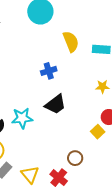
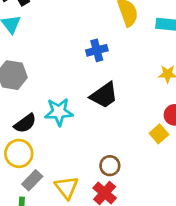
brown circle: (75, 158) -> (110, 166), moved

